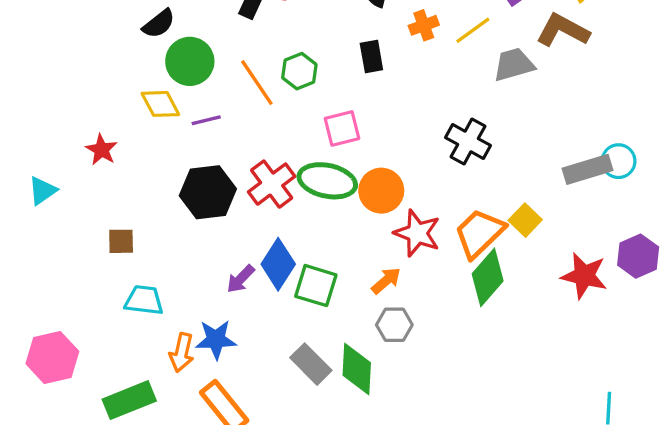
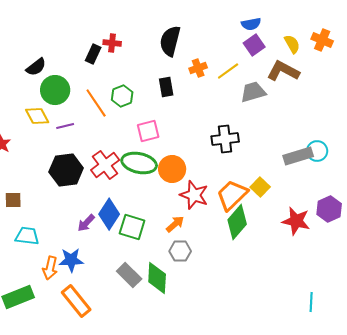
black cross: (468, 142) -> (225, 139), turned -36

